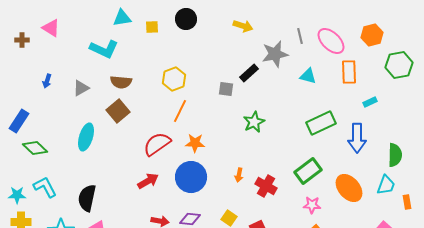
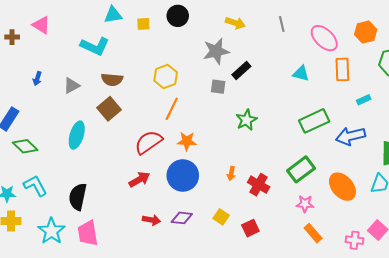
gray line: (300, 36) -> (282, 24), moved
gray star: (275, 54) -> (216, 51), moved
blue arrow: (357, 138) -> (350, 136), turned 76

